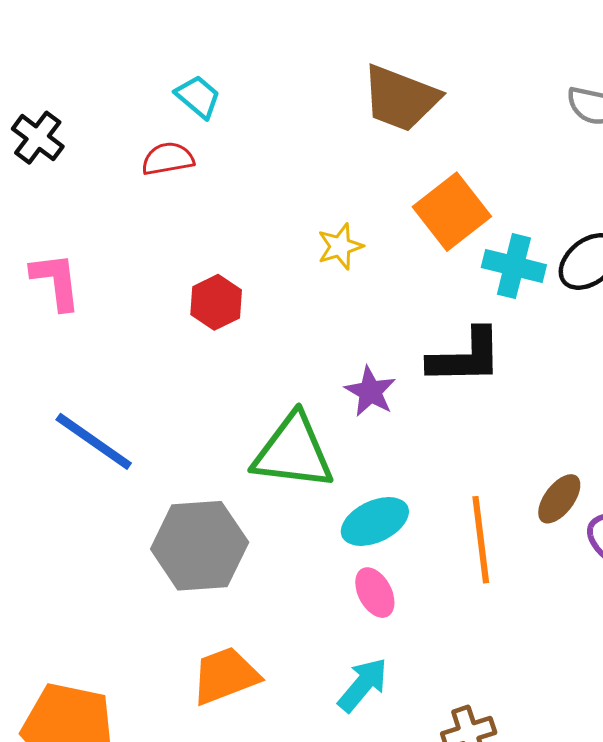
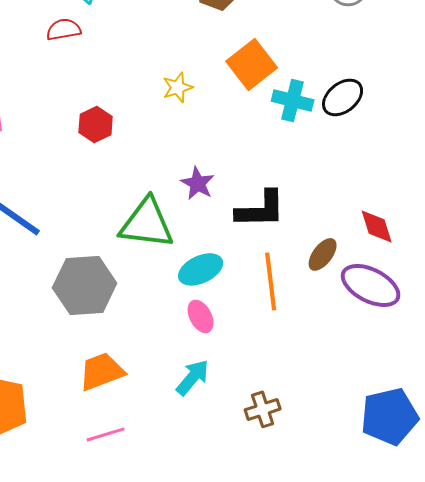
black L-shape: (466, 357) -> (261, 209), moved

